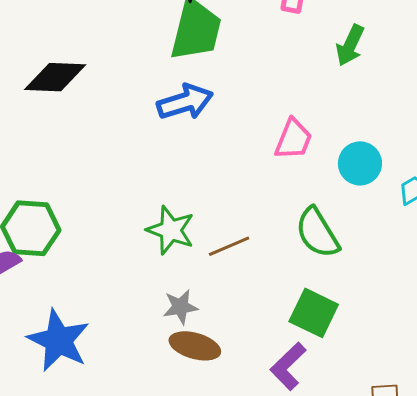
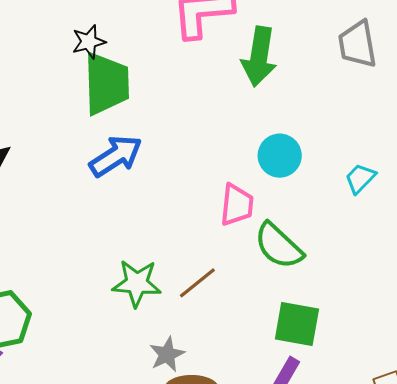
green arrow: (350, 45) -> (259, 57), size x1.4
pink trapezoid: (293, 139) -> (237, 205), moved
cyan circle: (360, 163) -> (280, 156), moved

